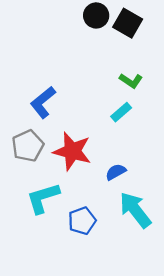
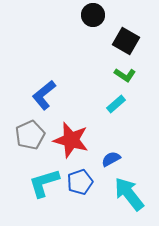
black square: (128, 23) -> (126, 41), moved
blue pentagon: (82, 221) -> (80, 182), moved

